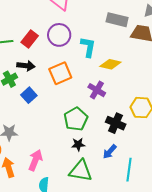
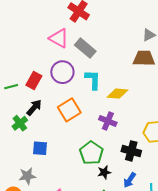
gray rectangle: (117, 20) -> (85, 48), moved, turned 35
black arrow: (26, 66) -> (34, 108), turned -48
blue square: (29, 95) -> (40, 148), moved, turned -35
black star: (78, 144) -> (104, 172), moved

